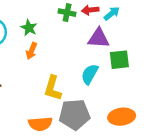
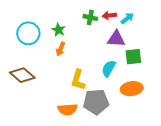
orange ellipse: (122, 117) -> (132, 89), moved

